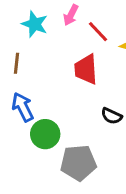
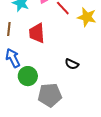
red trapezoid: (86, 69) -> (37, 33), moved

